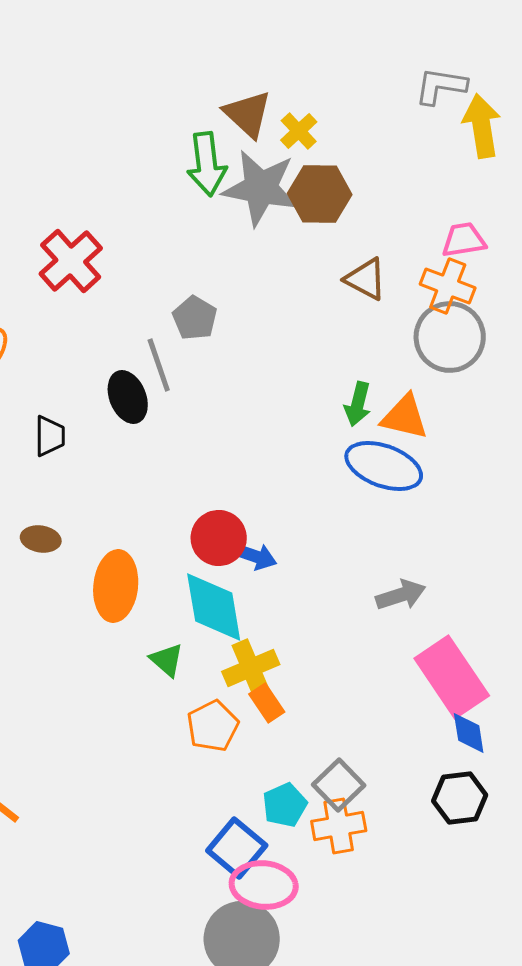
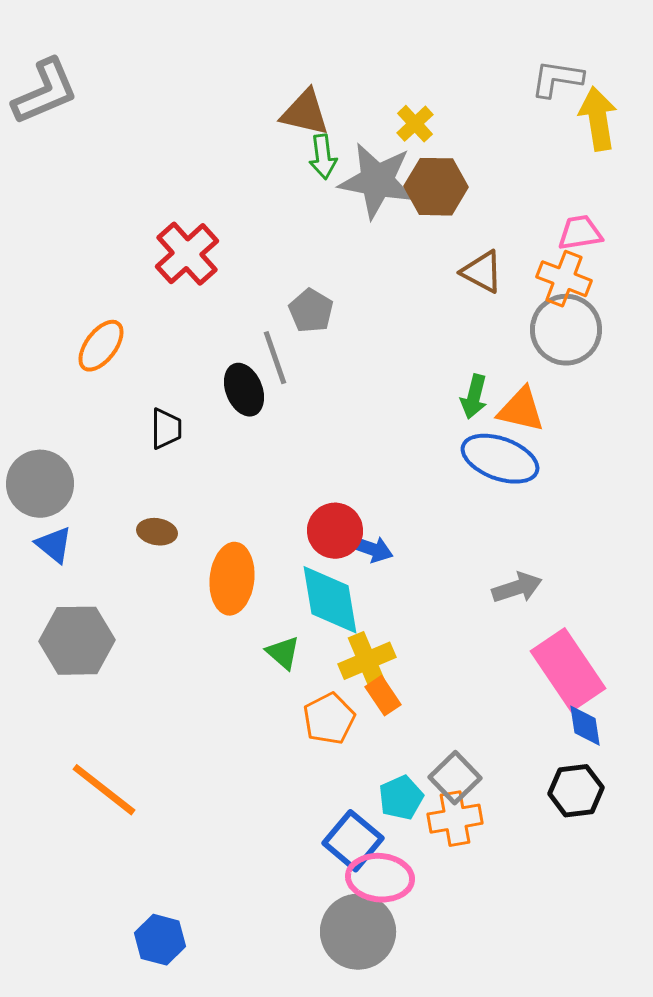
brown triangle: (248, 114) -> (305, 113), moved, turned -30
green arrow: (207, 164) -> (323, 157), size x0.7

